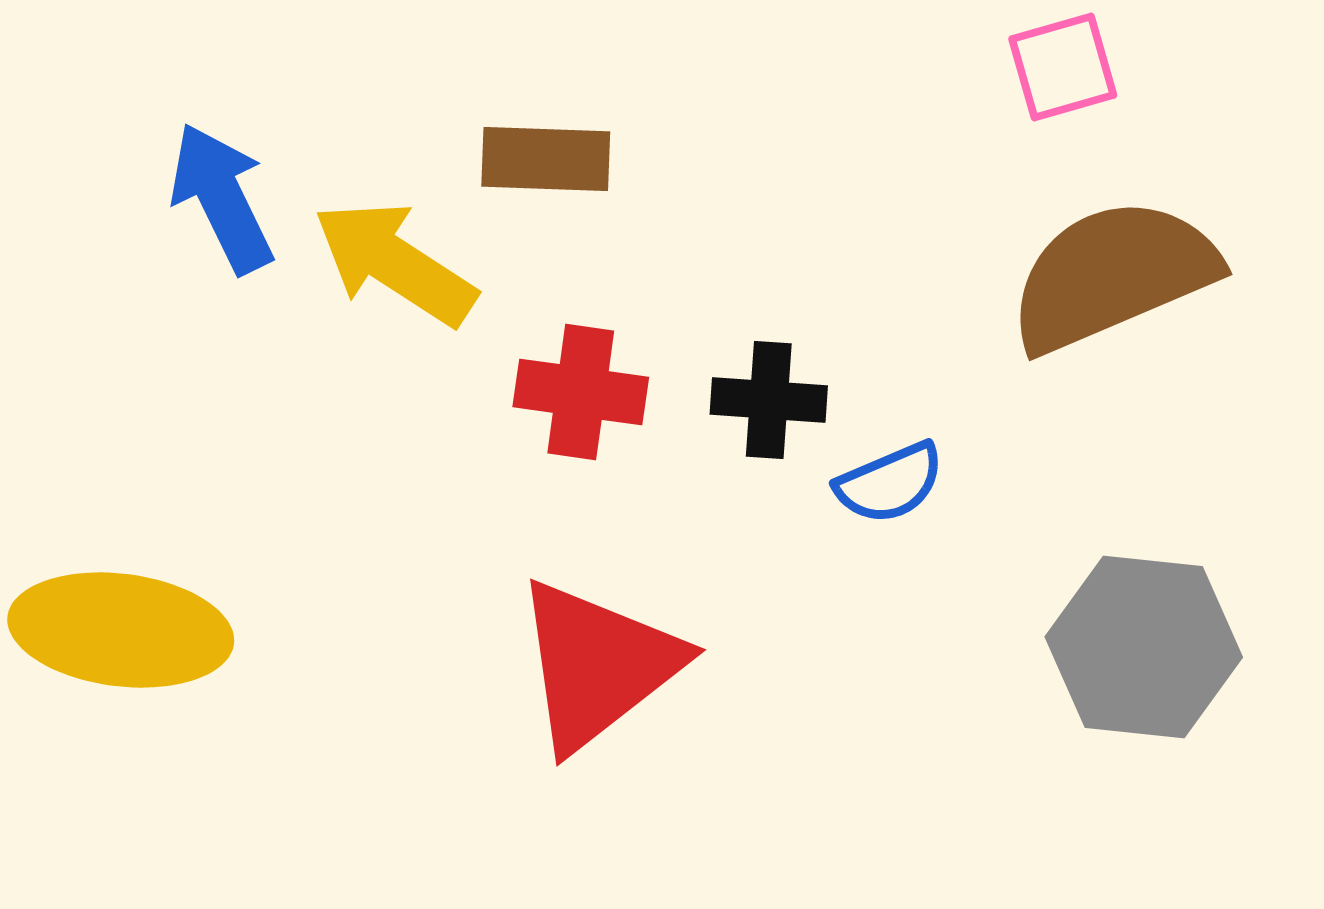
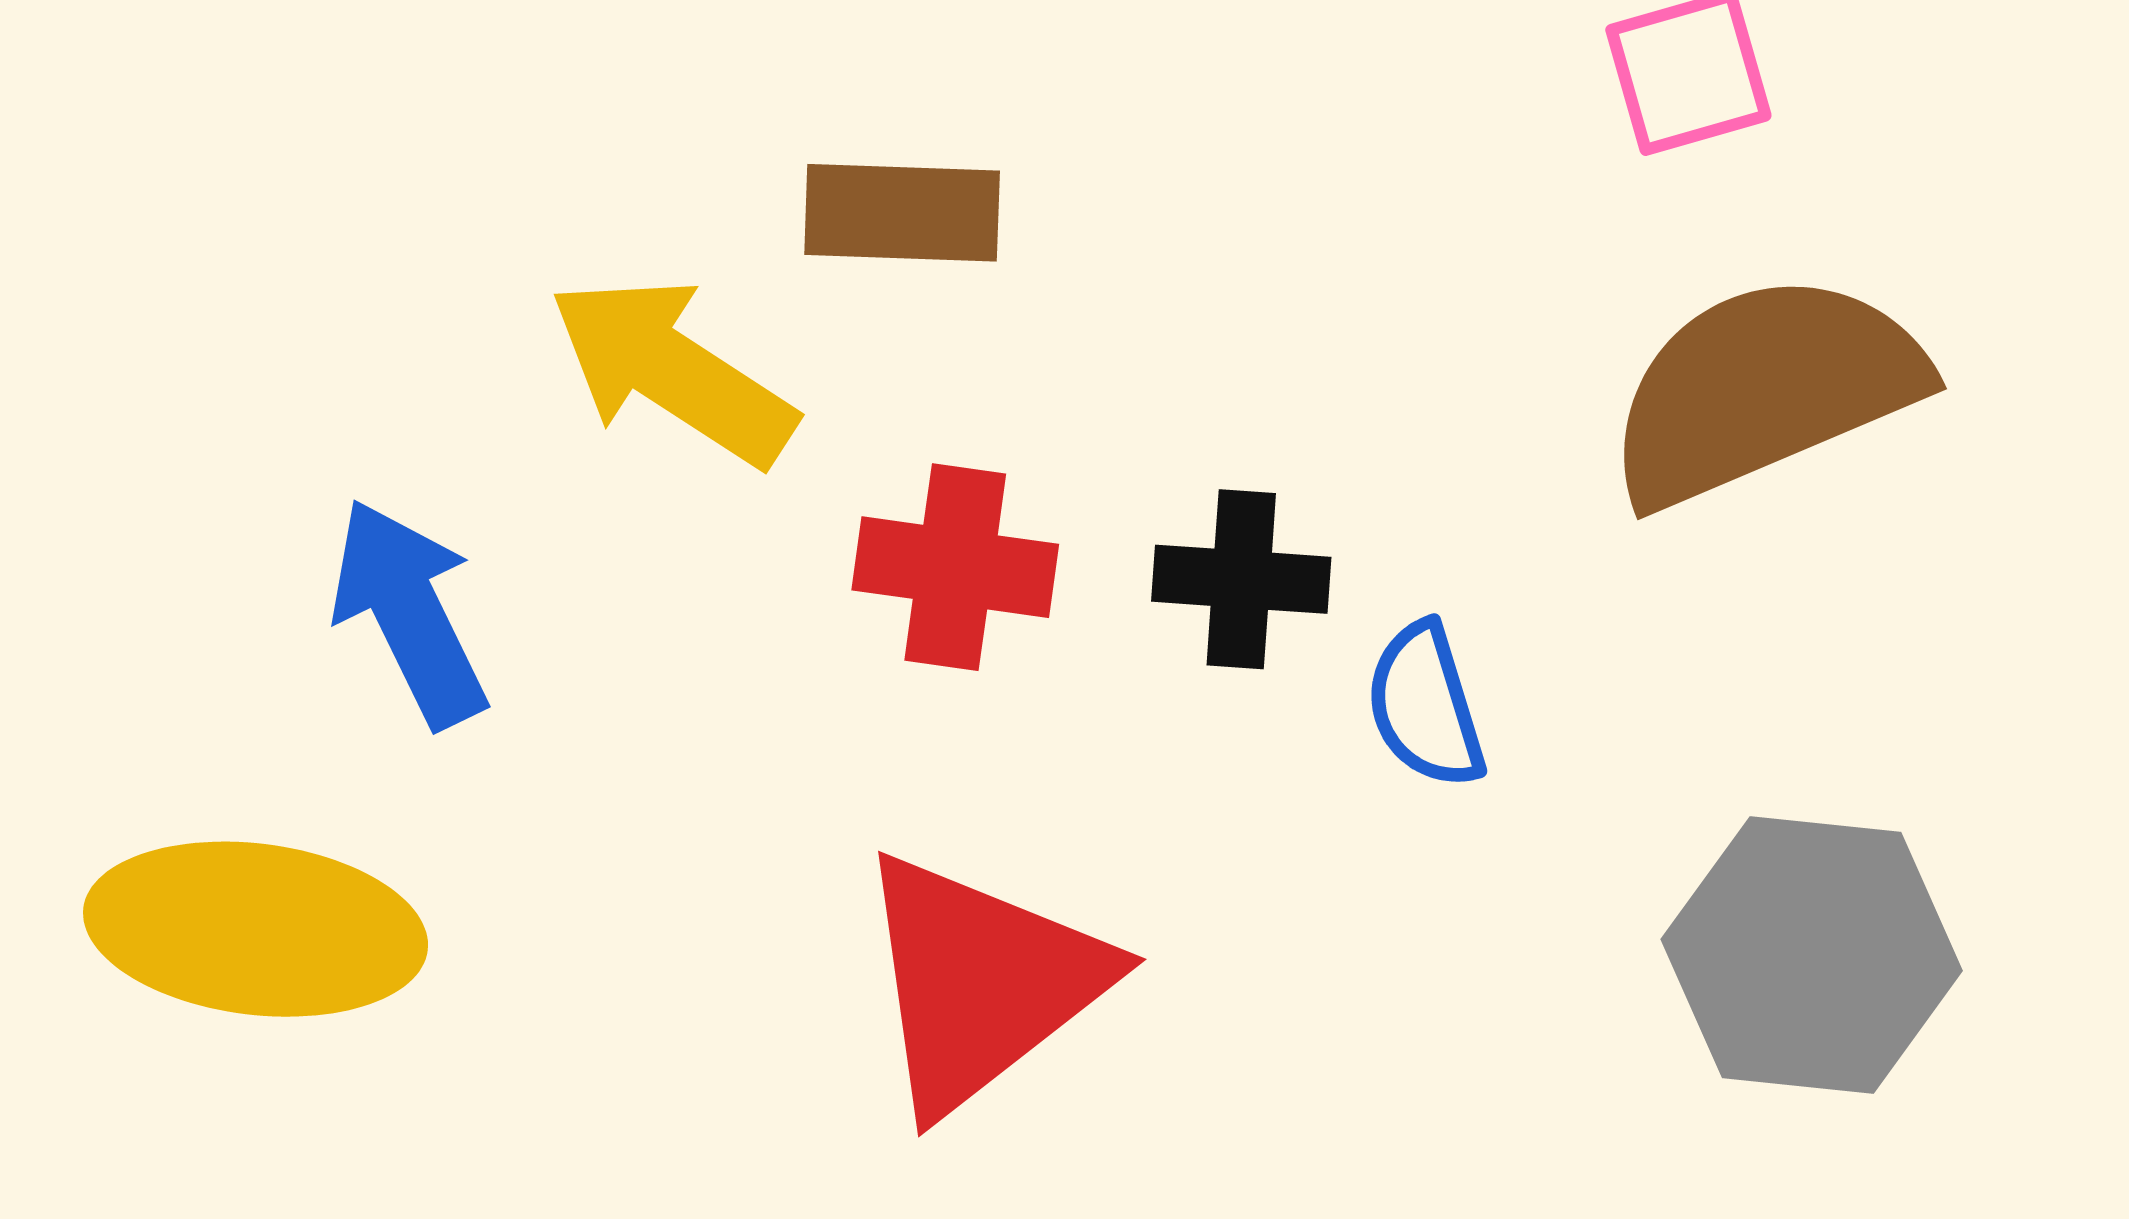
blue arrow: (222, 198) -> (409, 613), moved
blue semicircle: (890, 483) -> (1425, 706), turned 96

